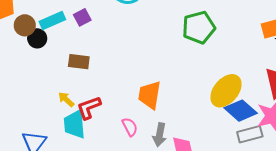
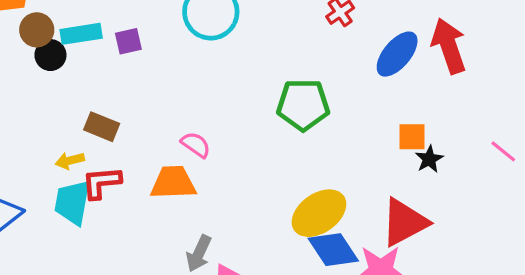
brown rectangle: (79, 62) -> (102, 127), moved
orange trapezoid: (150, 95) -> (173, 183), moved, turned 64
yellow arrow: (66, 99) -> (70, 161), turned -72
pink semicircle: (130, 127) -> (196, 145), moved, turned -42

